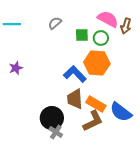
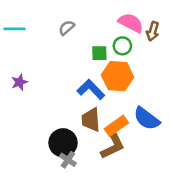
green square: (82, 35) -> (99, 53), moved
orange rectangle: (96, 104) -> (116, 126), turned -66
blue semicircle: (121, 112) -> (147, 119), moved

